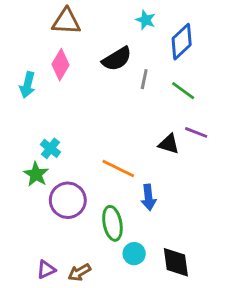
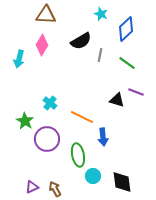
cyan cross: (50, 148) -> (50, 103), moved
brown arrow: (79, 272) -> (55, 189), turned 91

